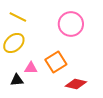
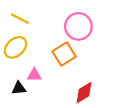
orange square: (56, 62) -> (64, 54), moved
red diamond: (76, 84) -> (84, 93), turned -45

